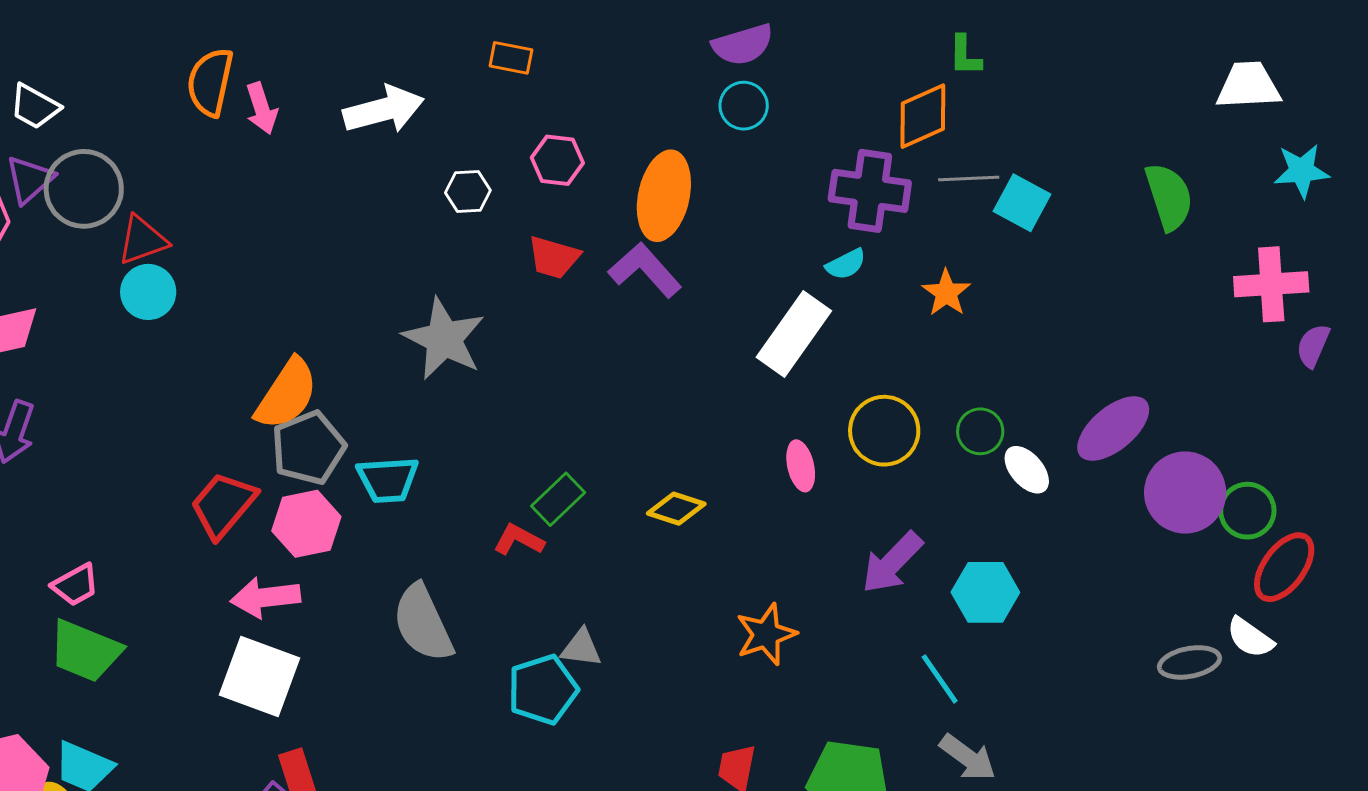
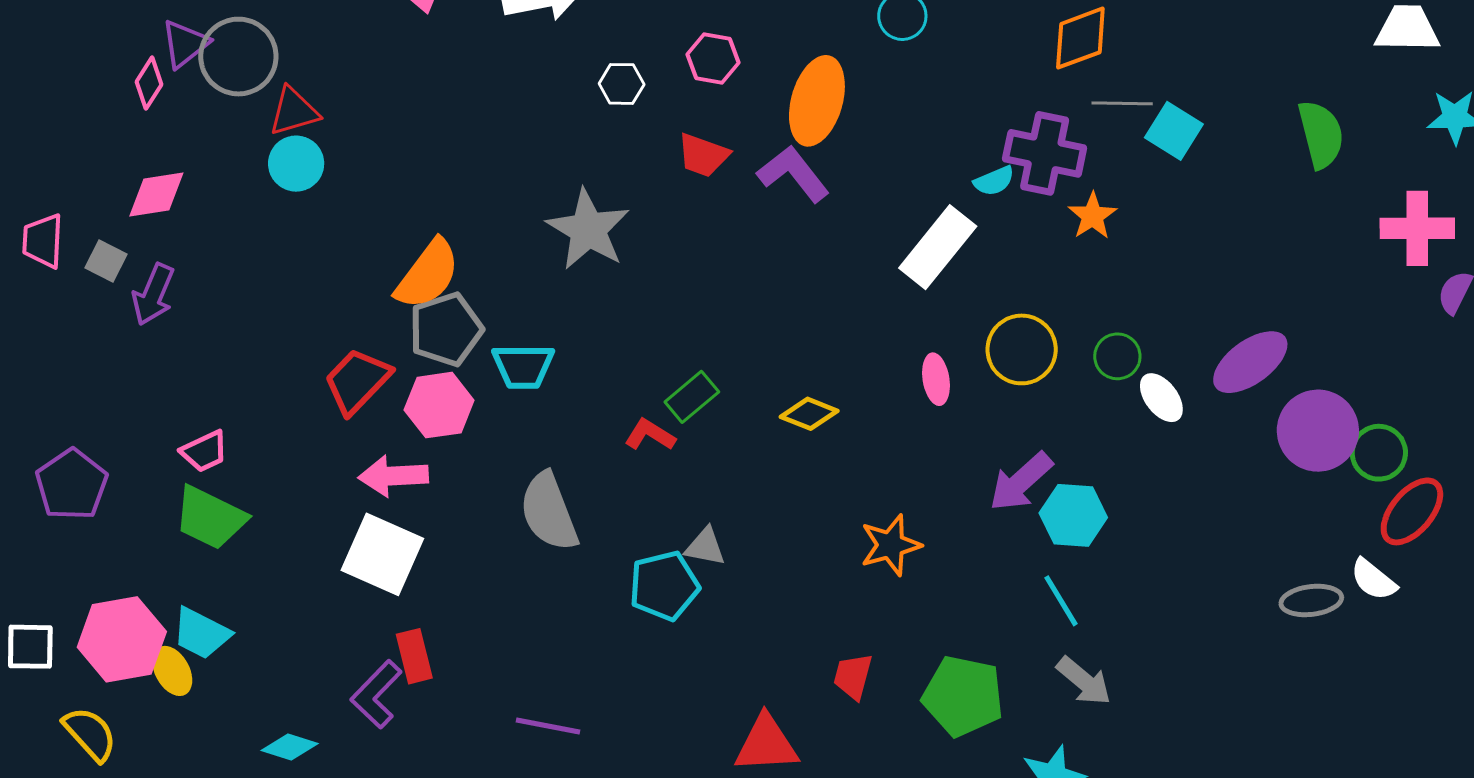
purple cross: (870, 191) -> (1045, 153), moved
cyan hexagon: (985, 592) -> (1073, 515), moved

